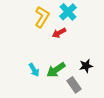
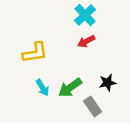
yellow L-shape: (42, 17) -> (35, 53), moved, turned 50
red arrow: (59, 33) -> (86, 41), moved

